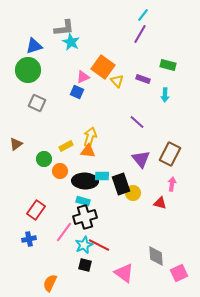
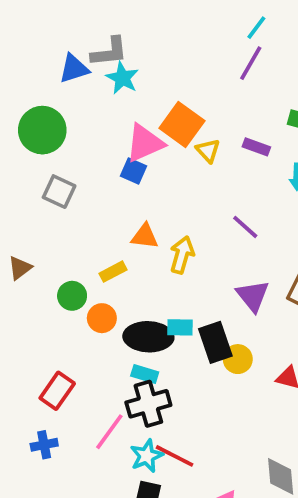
blue triangle: (34, 46) -> (74, 69), moved
pink triangle: (83, 77) -> (145, 143), size x1.6
yellow arrow: (90, 137) -> (182, 255), moved
orange triangle: (88, 151) -> (145, 236), moved

